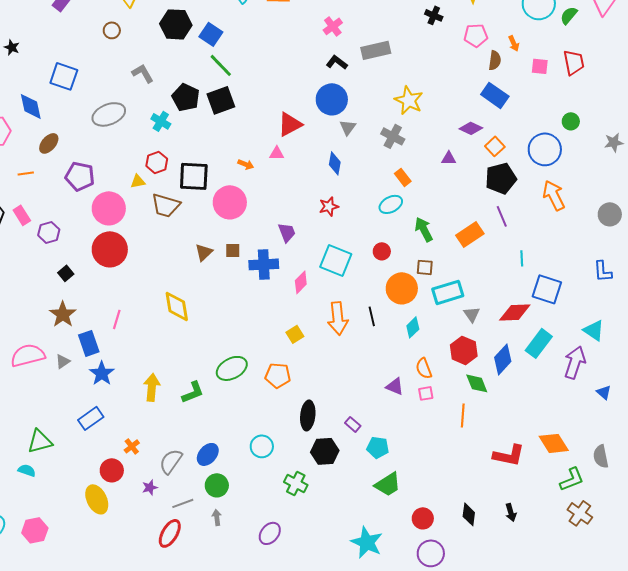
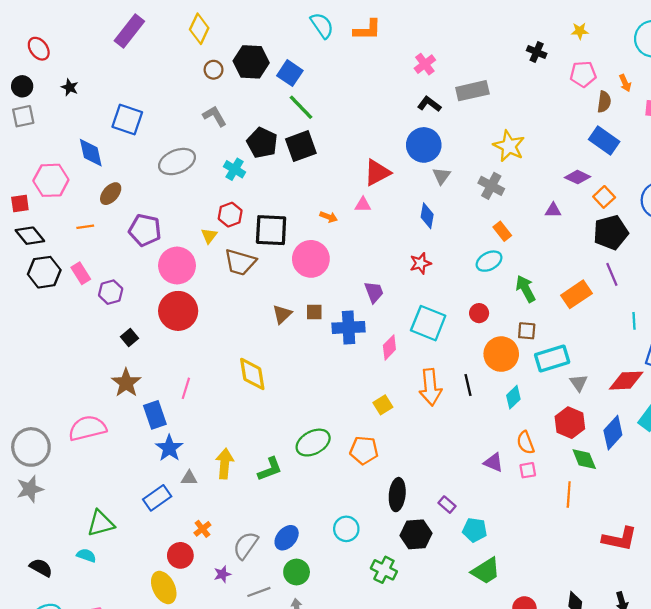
brown circle: (112, 30) -> (214, 70), moved
yellow triangle: (138, 181) -> (209, 236), turned -42
gray triangle: (63, 361) -> (189, 478), moved, turned 35

